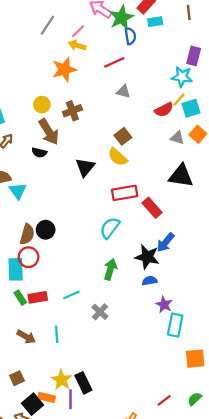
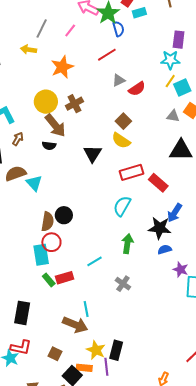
yellow arrow: (77, 45) -> (28, 50), moved
gray triangle: (123, 92) -> (119, 80), turned -32
yellow circle: (42, 105) -> (46, 102), size x1.5
red semicircle: (164, 110) -> (137, 89), moved
cyan line: (71, 295) -> (95, 261), moved
brown arrow: (26, 337) -> (75, 325), moved, size x1.4
brown square: (17, 378) -> (55, 354), turned -32
black rectangle: (83, 383) -> (116, 350), turned 48

